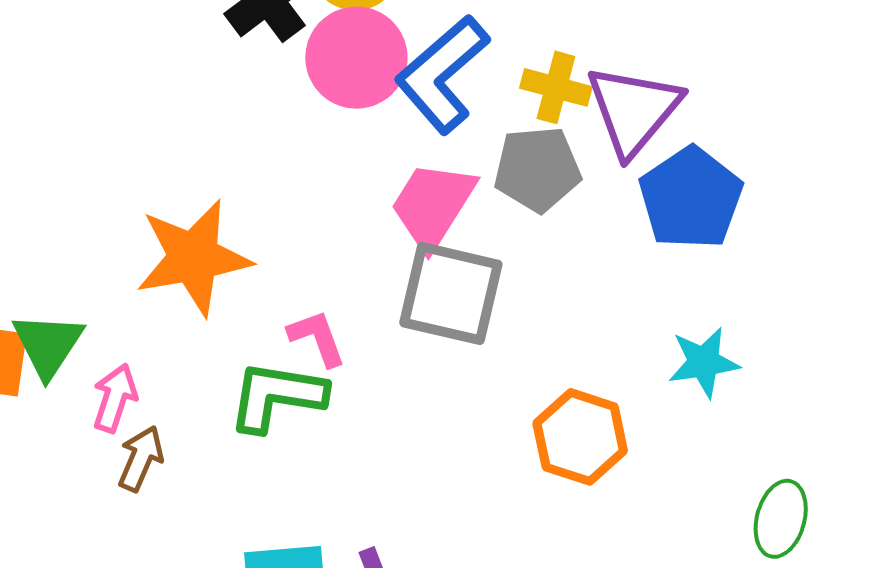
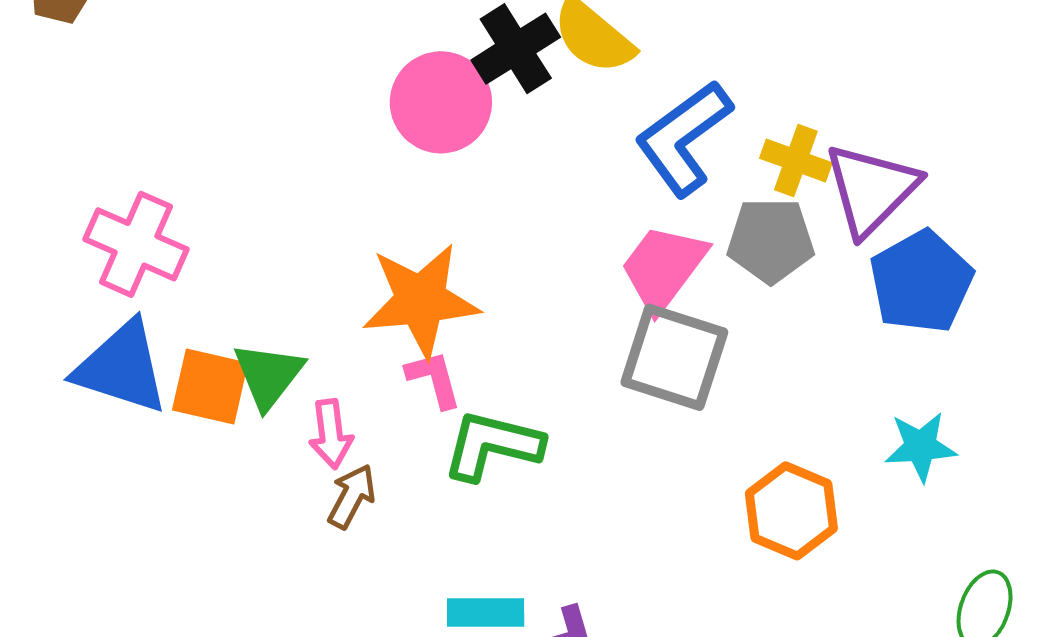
pink circle: (356, 58) -> (441, 102), moved
pink L-shape: (317, 338) -> (434, 379), moved
pink arrow: (115, 398) -> (331, 434), turned 150

